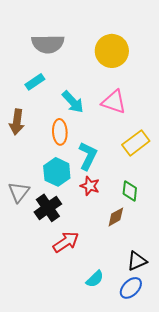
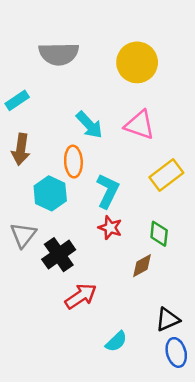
cyan rectangle: (35, 82) -> (17, 100), moved
cyan hexagon: (57, 172) -> (50, 193), moved
blue ellipse: (131, 288) -> (176, 352), moved, turned -60

